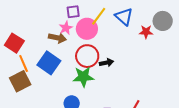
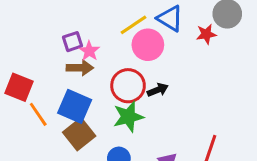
purple square: (73, 12) -> (72, 42), moved
yellow line: (99, 16) -> (134, 25), turned 30
pink circle: (87, 29) -> (148, 45), moved
brown square: (20, 81) -> (79, 134), moved

